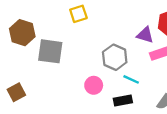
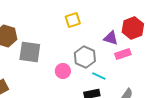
yellow square: (78, 14) -> (73, 20), moved
pink circle: (94, 85) -> (63, 71), moved

